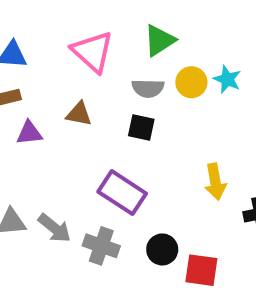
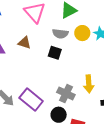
purple rectangle: (122, 193) -> (31, 99), moved
gray cross: (101, 246) -> (66, 94), moved

